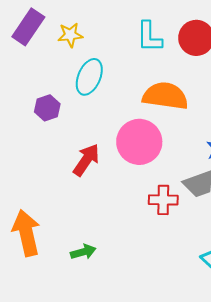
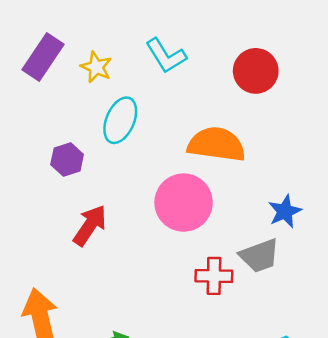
yellow star: (70, 35) -> (96, 67), turned 30
cyan L-shape: (149, 37) -> (166, 56), moved, turned -32
red arrow: (86, 160) -> (90, 225), moved

